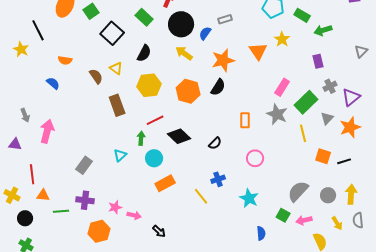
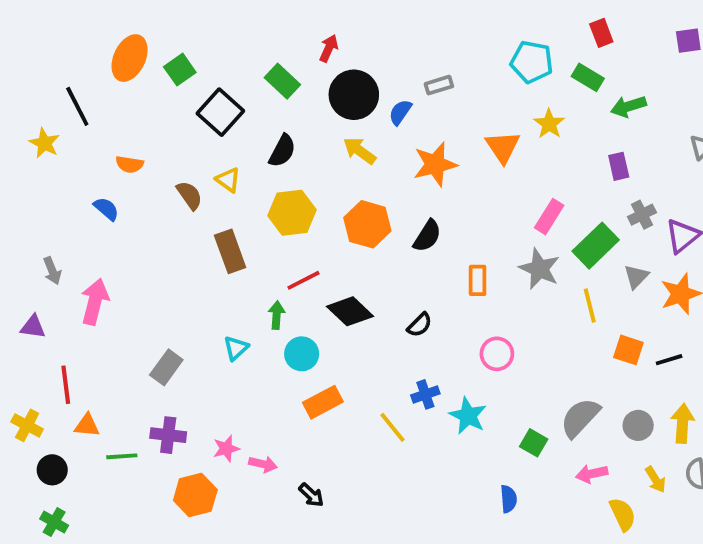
black semicircle: (218, 87) -> (427, 236), moved
cyan star: (249, 198) -> (468, 416), moved
green square: (283, 215) -> (534, 443), moved

